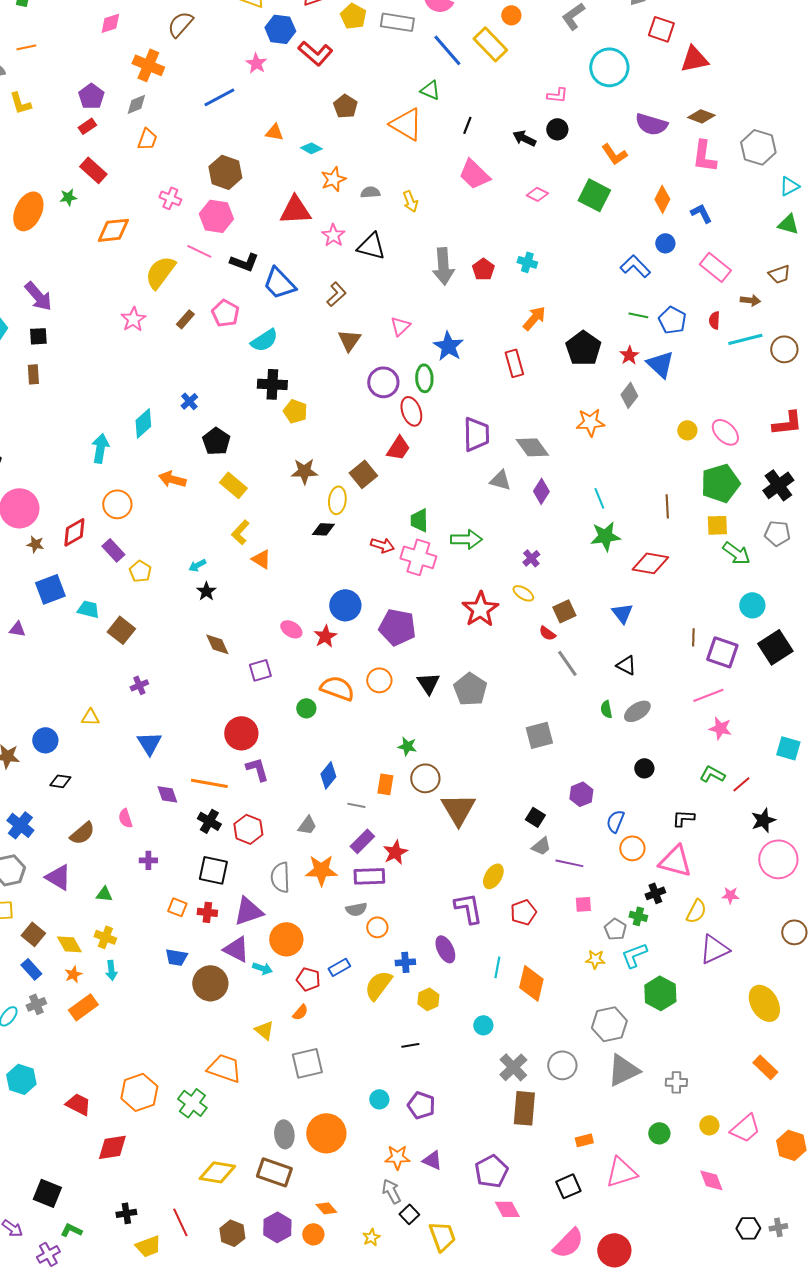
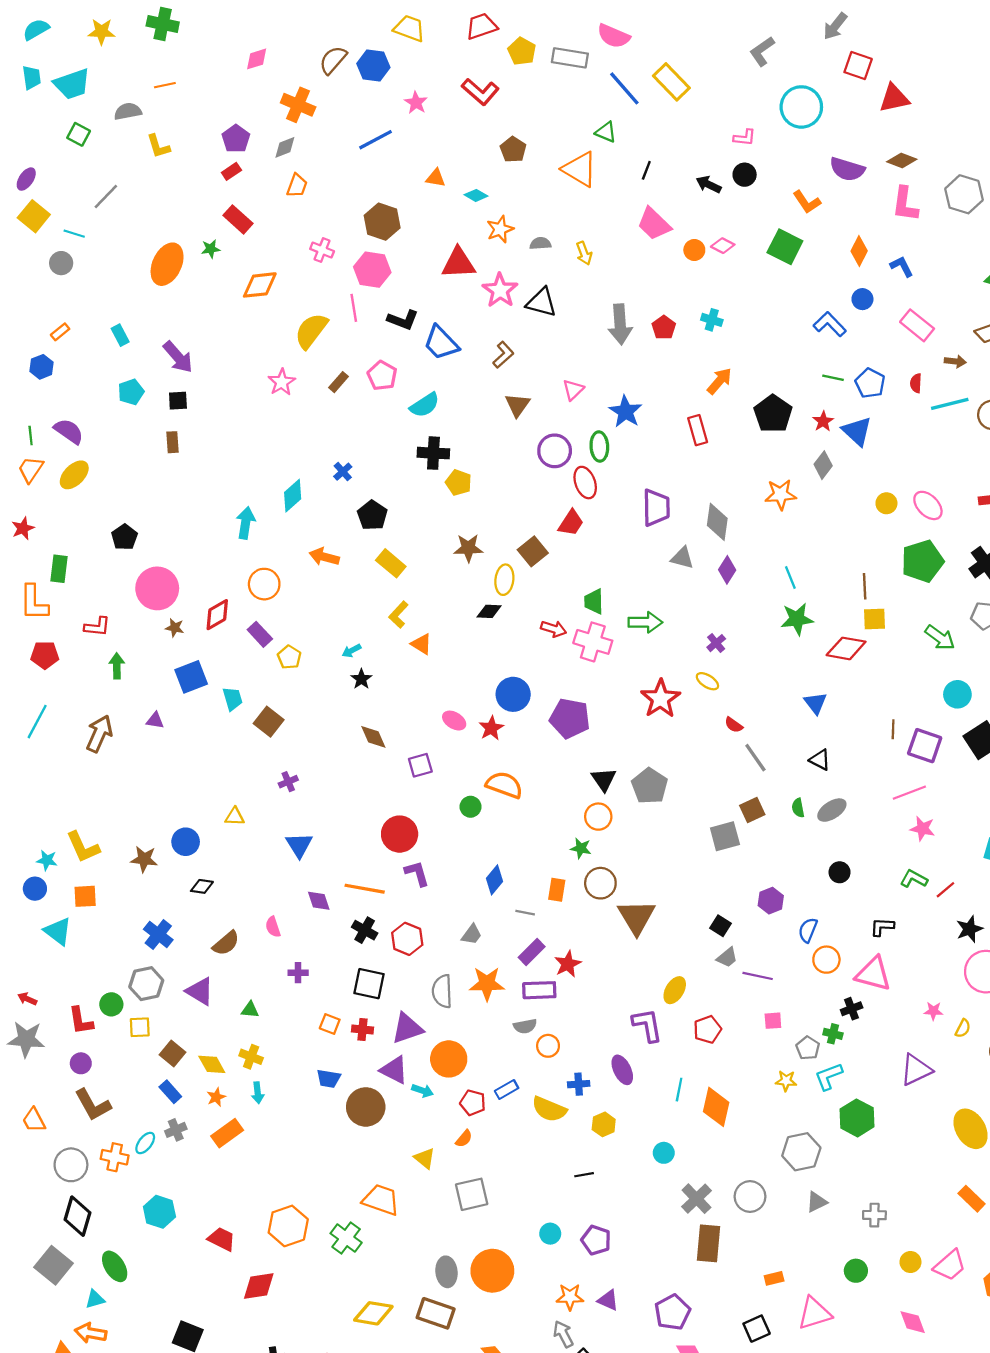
orange circle: (511, 15) -> (694, 250), moved
blue hexagon: (280, 29) -> (373, 65), moved
pink star: (333, 235) -> (500, 290), size x1.4
pink line: (199, 251) -> (354, 308), turned 55
gray diamond: (532, 447) -> (717, 522), turned 44
yellow square: (717, 525) -> (874, 619), moved
cyan trapezoid: (88, 609) -> (233, 699), turned 60
brown square: (564, 611) -> (752, 810), moved
orange circle: (379, 680) -> (598, 817), moved
yellow semicircle: (696, 911) -> (963, 1028), moved, size x0.7
yellow semicircle: (378, 985) -> (549, 1109), turned -104
gray triangle: (623, 1070) -> (817, 1202), size x0.6

